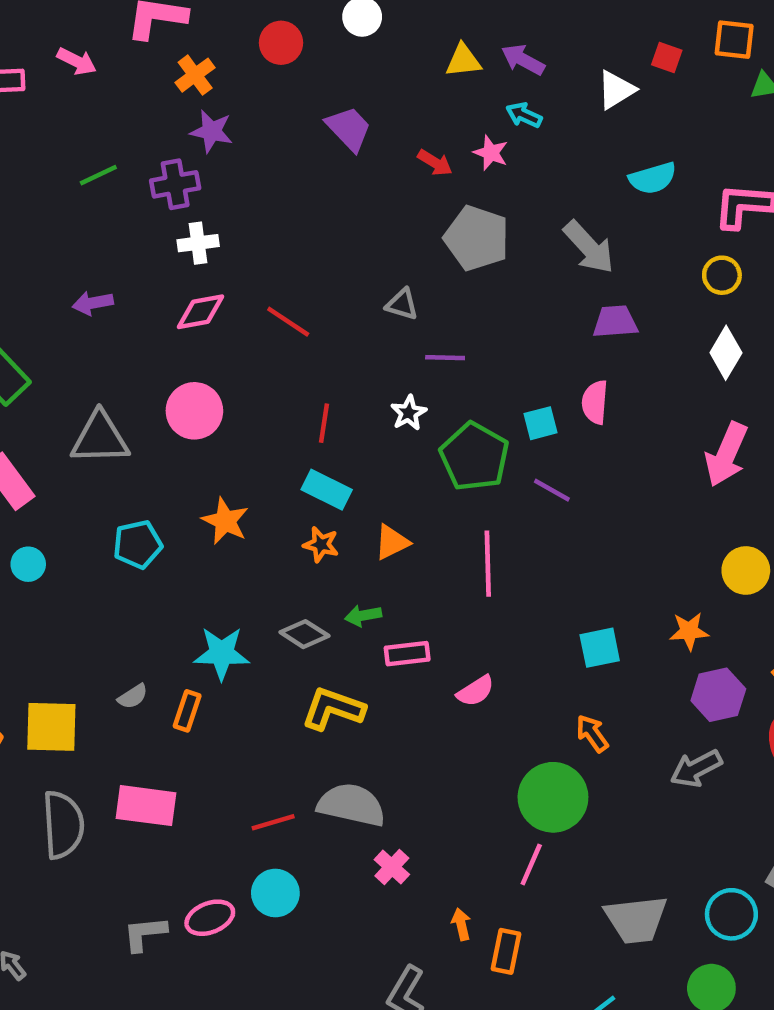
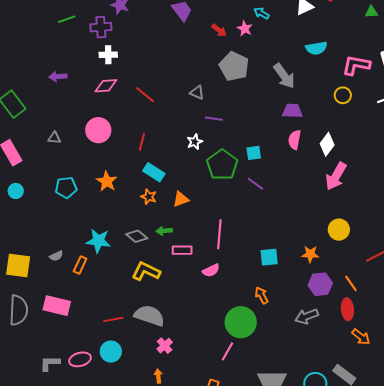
white diamond: (726, 353) -> (327, 144), moved
pink semicircle: (595, 402) -> (295, 140), moved
red line: (324, 423) -> (142, 142), moved
gray triangle: (100, 438) -> (54, 138), size x0.5
pink line: (488, 564) -> (219, 234), moved
orange arrow: (461, 924) -> (158, 376), moved

